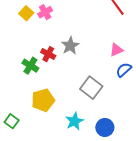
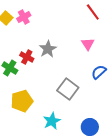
pink triangle: (116, 50) -> (88, 44), moved, turned -40
blue circle: (105, 127) -> (90, 127), moved

